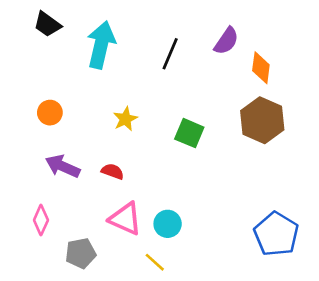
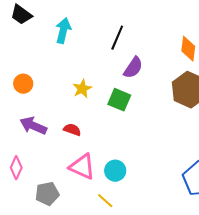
purple semicircle: (226, 41) -> (133, 68), moved
cyan arrow: (101, 45) -> (63, 31), size x0.7
green square: (189, 133) -> (119, 100), moved

